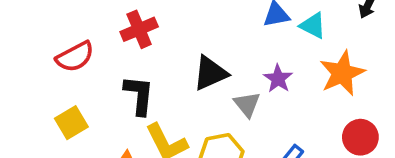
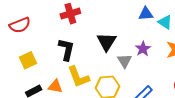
red semicircle: (75, 57) -> (20, 25), moved
black triangle: (210, 73) -> (107, 42), turned -40

